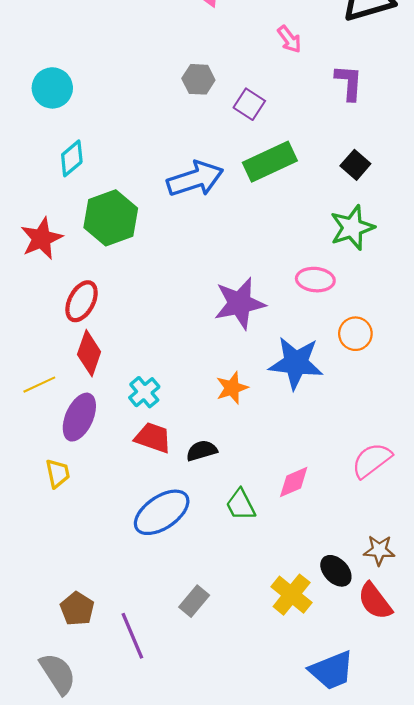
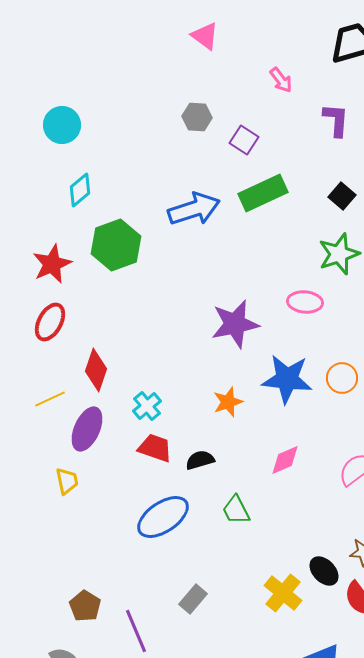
red ellipse: (82, 301) -> (50, 322), moved
orange circle: (355, 334) -> (342, 378), moved
pink diamond: (294, 482) -> (285, 460), moved

